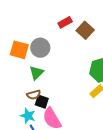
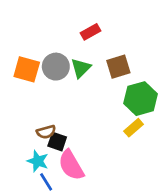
brown square: (85, 30) -> (118, 67), moved, turned 30
green triangle: (36, 73) -> (81, 68), moved

